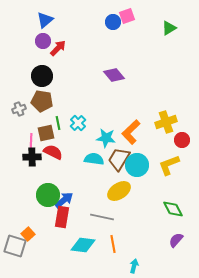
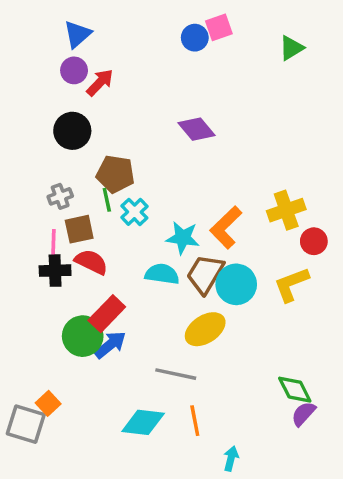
brown pentagon: (42, 101) -> (115, 174), moved
gray cross: (19, 109) -> (60, 196), moved
green line: (58, 123) -> (107, 200), moved
green diamond: (173, 209) -> (295, 390), moved
red rectangle: (62, 217) -> (107, 314), moved, turned 35

